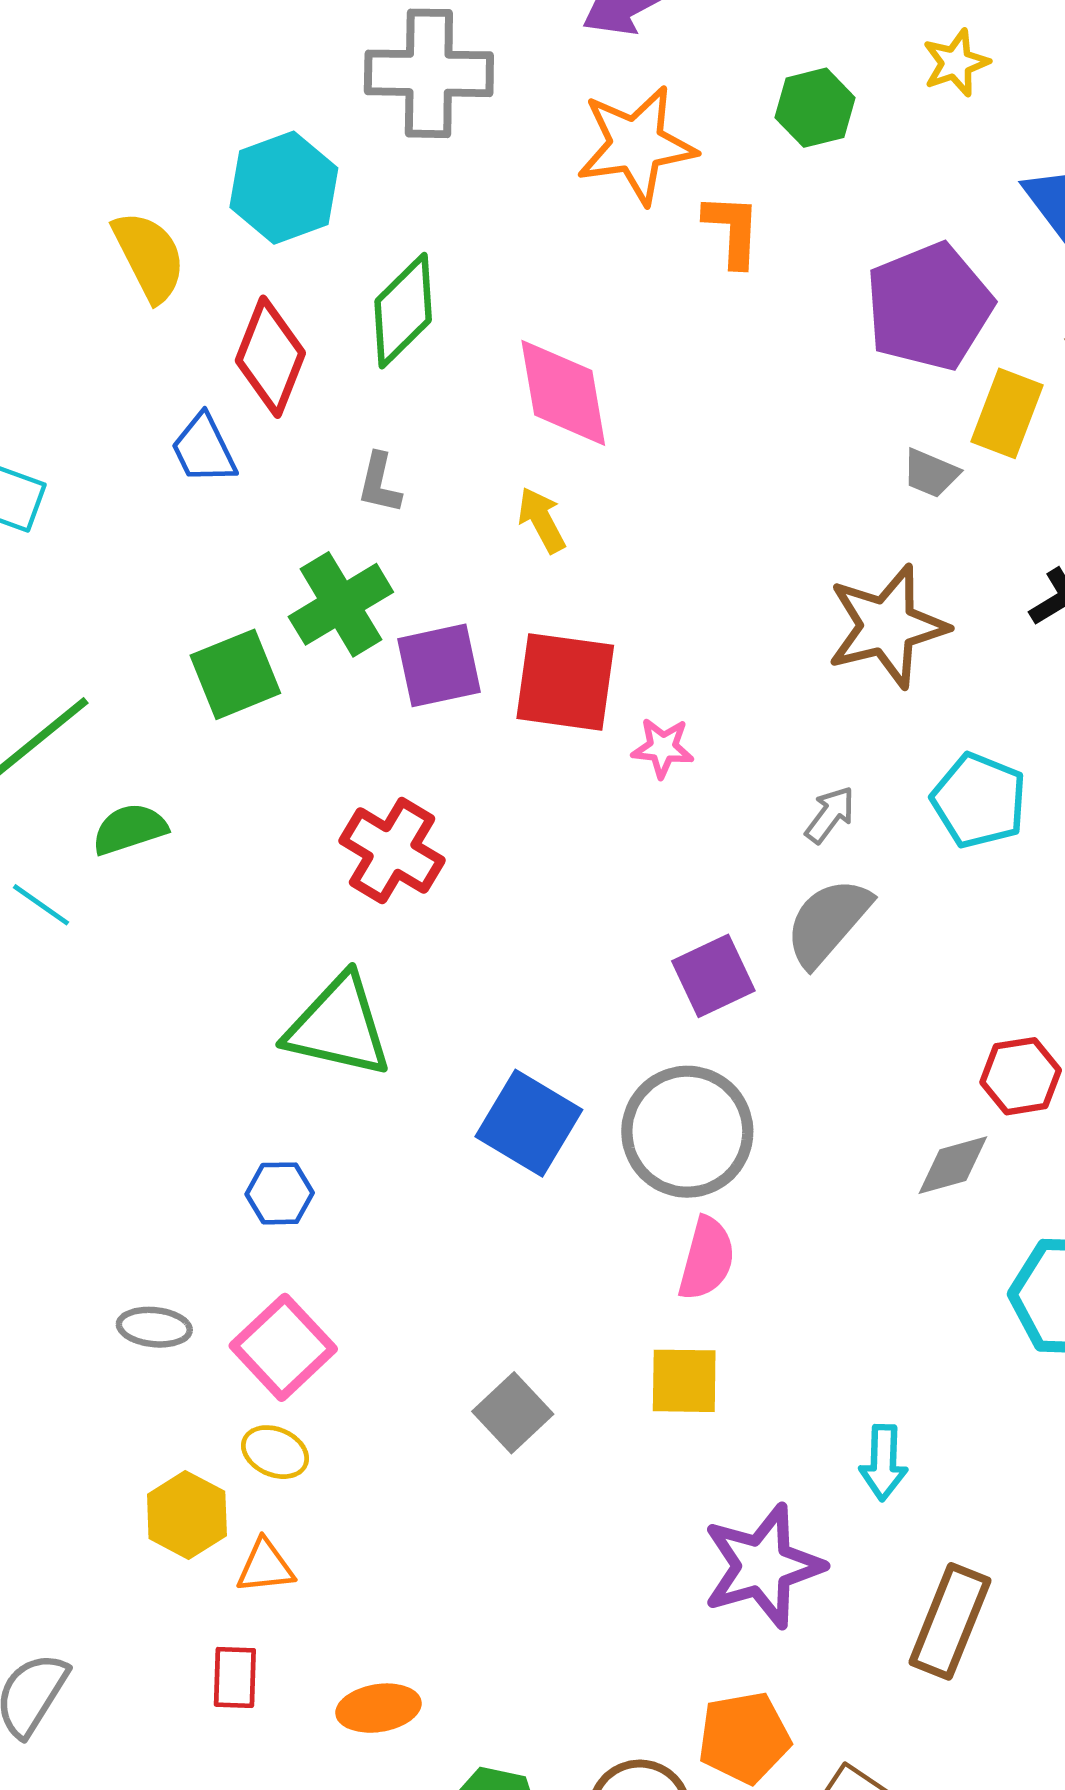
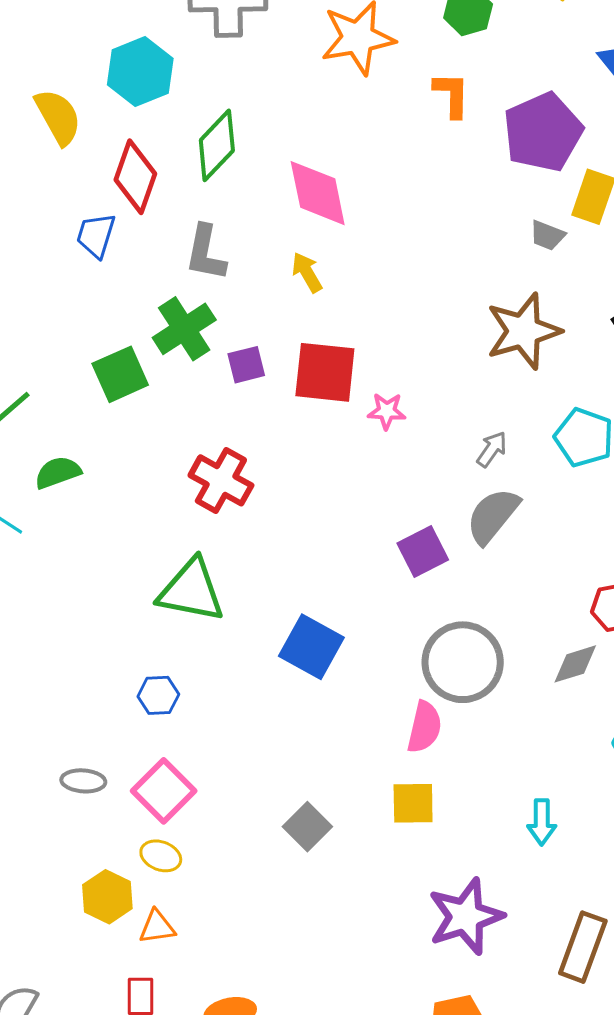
orange L-shape: (732, 230) -> (452, 95), moved
blue trapezoid: (204, 449) -> (96, 235), turned 45
gray L-shape: (379, 483) -> (206, 253), size x1.5
purple square: (439, 665) -> (246, 365), size x0.7
gray circle: (687, 1132) -> (463, 662), moved
cyan arrow: (883, 1463) -> (542, 822), moved

